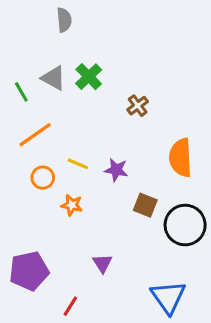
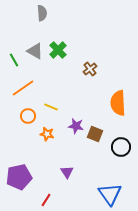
purple star: (116, 170) -> (76, 126), moved
black circle: (185, 225) -> (121, 147), size x0.7

